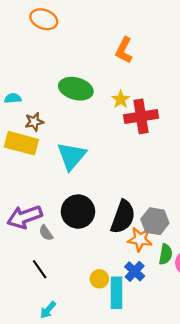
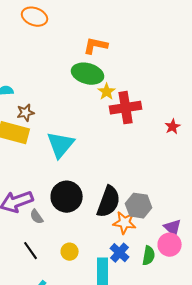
orange L-shape: (124, 50) -> (96, 46), moved, turned 75
green ellipse: (76, 89) -> (88, 74), moved
green semicircle: (166, 254) -> (149, 256), moved
yellow circle: (99, 279) -> (70, 252), moved

